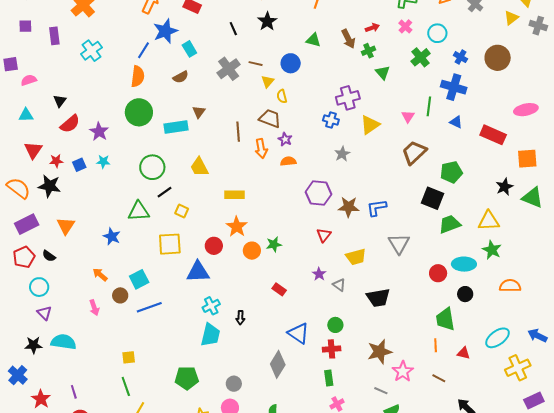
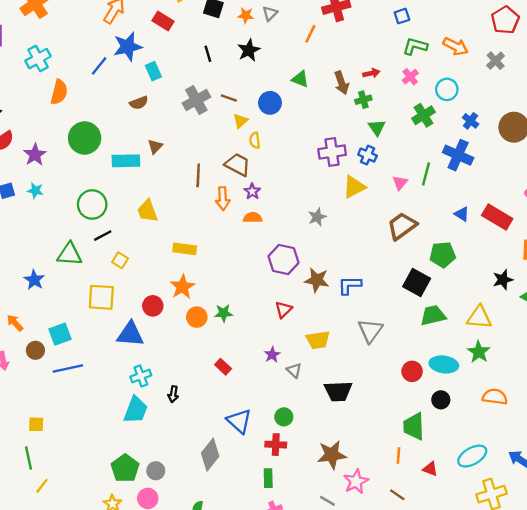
orange semicircle: (138, 76) -> (59, 92), moved
blue cross: (331, 120) -> (367, 155), moved
blue triangle: (456, 122) -> (462, 214), moved
green pentagon: (187, 378) -> (125, 468), moved, turned 30

